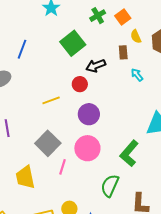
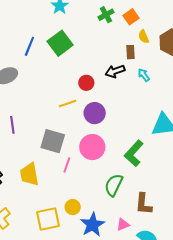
green square: (73, 43) -> (60, 43), moved
black arrow: (96, 66) -> (115, 71), moved
yellow line: (51, 100) -> (68, 104), moved
gray square: (48, 143) -> (53, 141), turned -30

